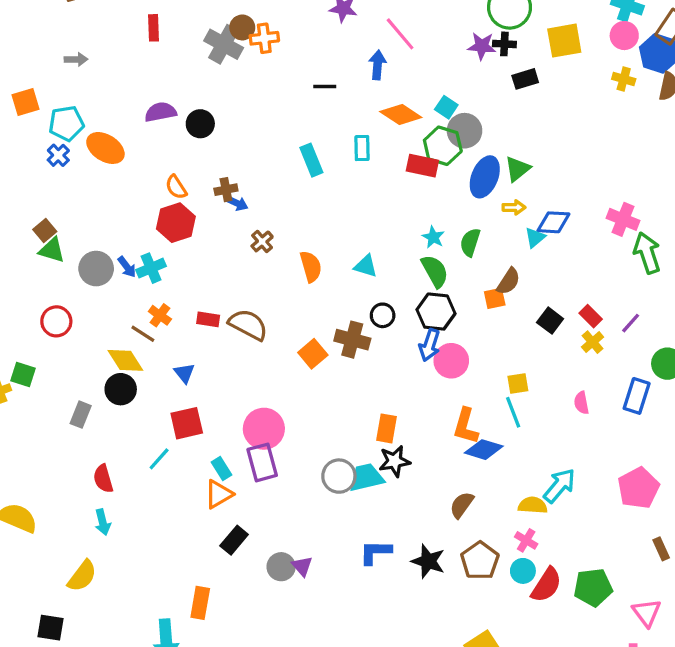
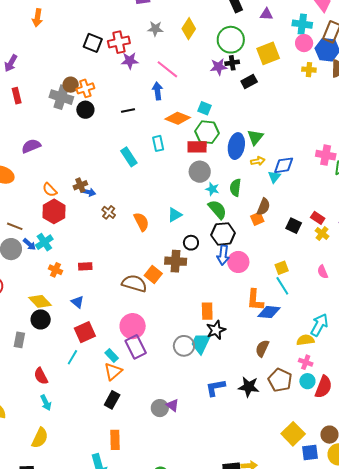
black circle: (200, 124) -> (85, 110), moved
gray circle: (465, 131) -> (200, 172), moved
cyan triangle: (366, 266) -> (175, 215), turned -35
brown semicircle: (248, 325) -> (134, 283), moved
brown line: (143, 334) -> (15, 226), moved
cyan trapezoid: (366, 477) -> (201, 343), turned -40
black rectangle: (234, 540) -> (112, 400), moved

